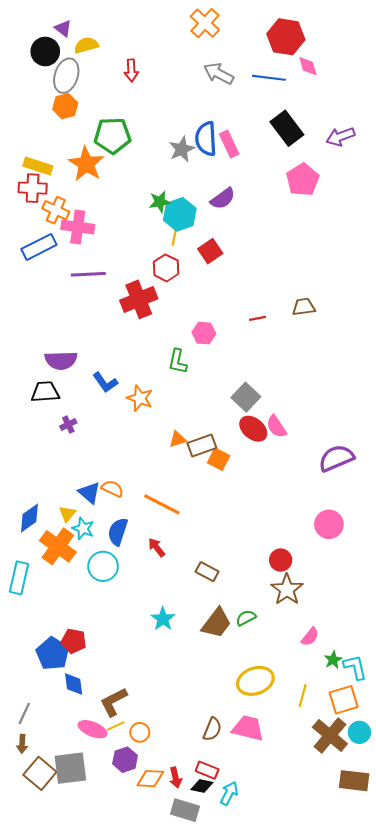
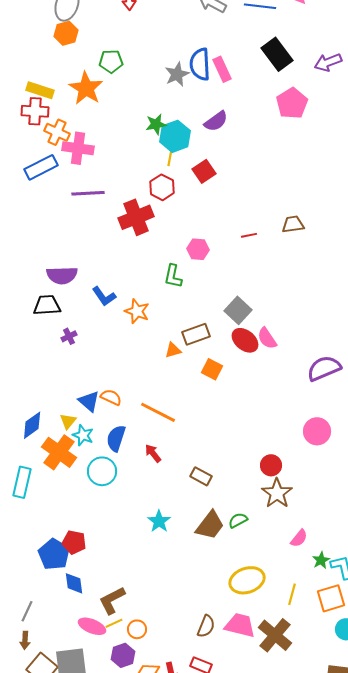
green pentagon: (112, 136) -> (111, 61), size x0.7
brown rectangle: (202, 446) -> (196, 334), moved
brown cross: (330, 735) -> (275, 635), moved

